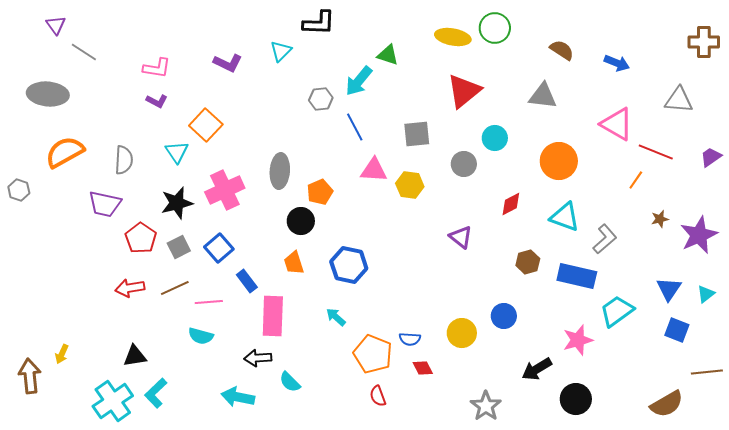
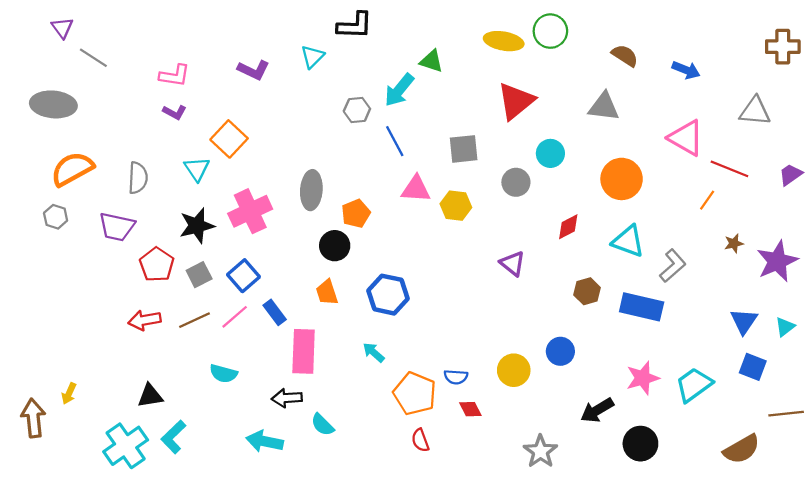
gray hexagon: (19, 190) -> (56, 217), moved
pink line: (209, 302) -> (235, 317), moved, turned -36
cyan trapezoid: (617, 311) -> (694, 385), moved

